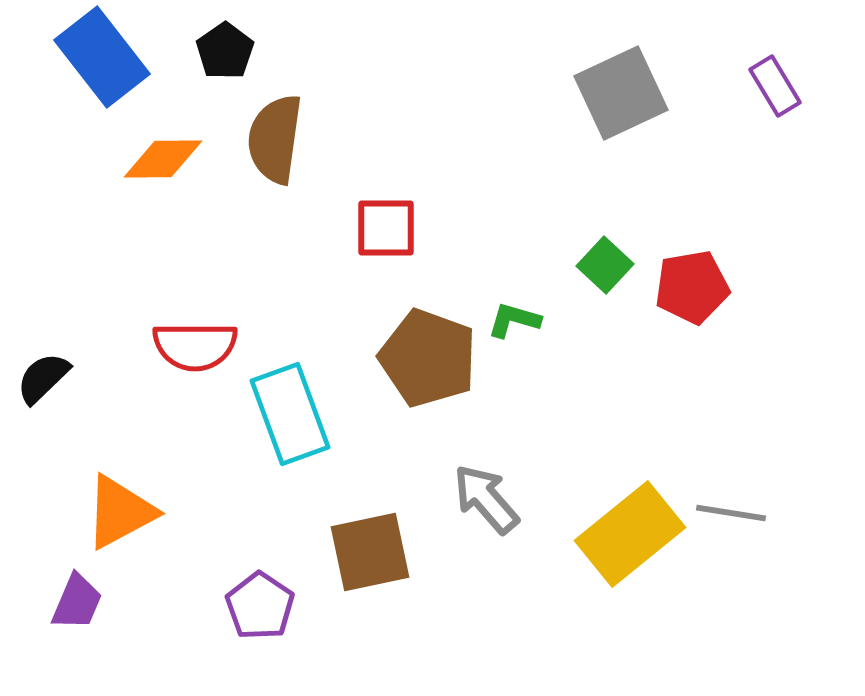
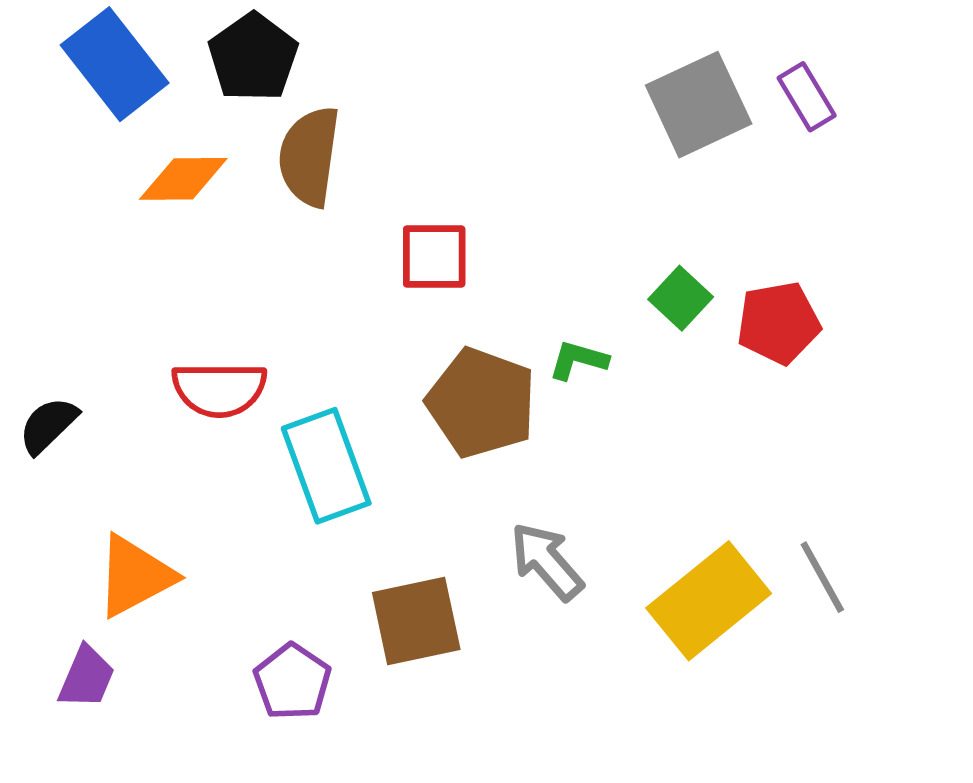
black pentagon: (225, 51) -> (253, 57), size x1.4
purple rectangle: (775, 86) -> (807, 97), moved
gray line: (731, 513) -> (822, 577), turned 52

